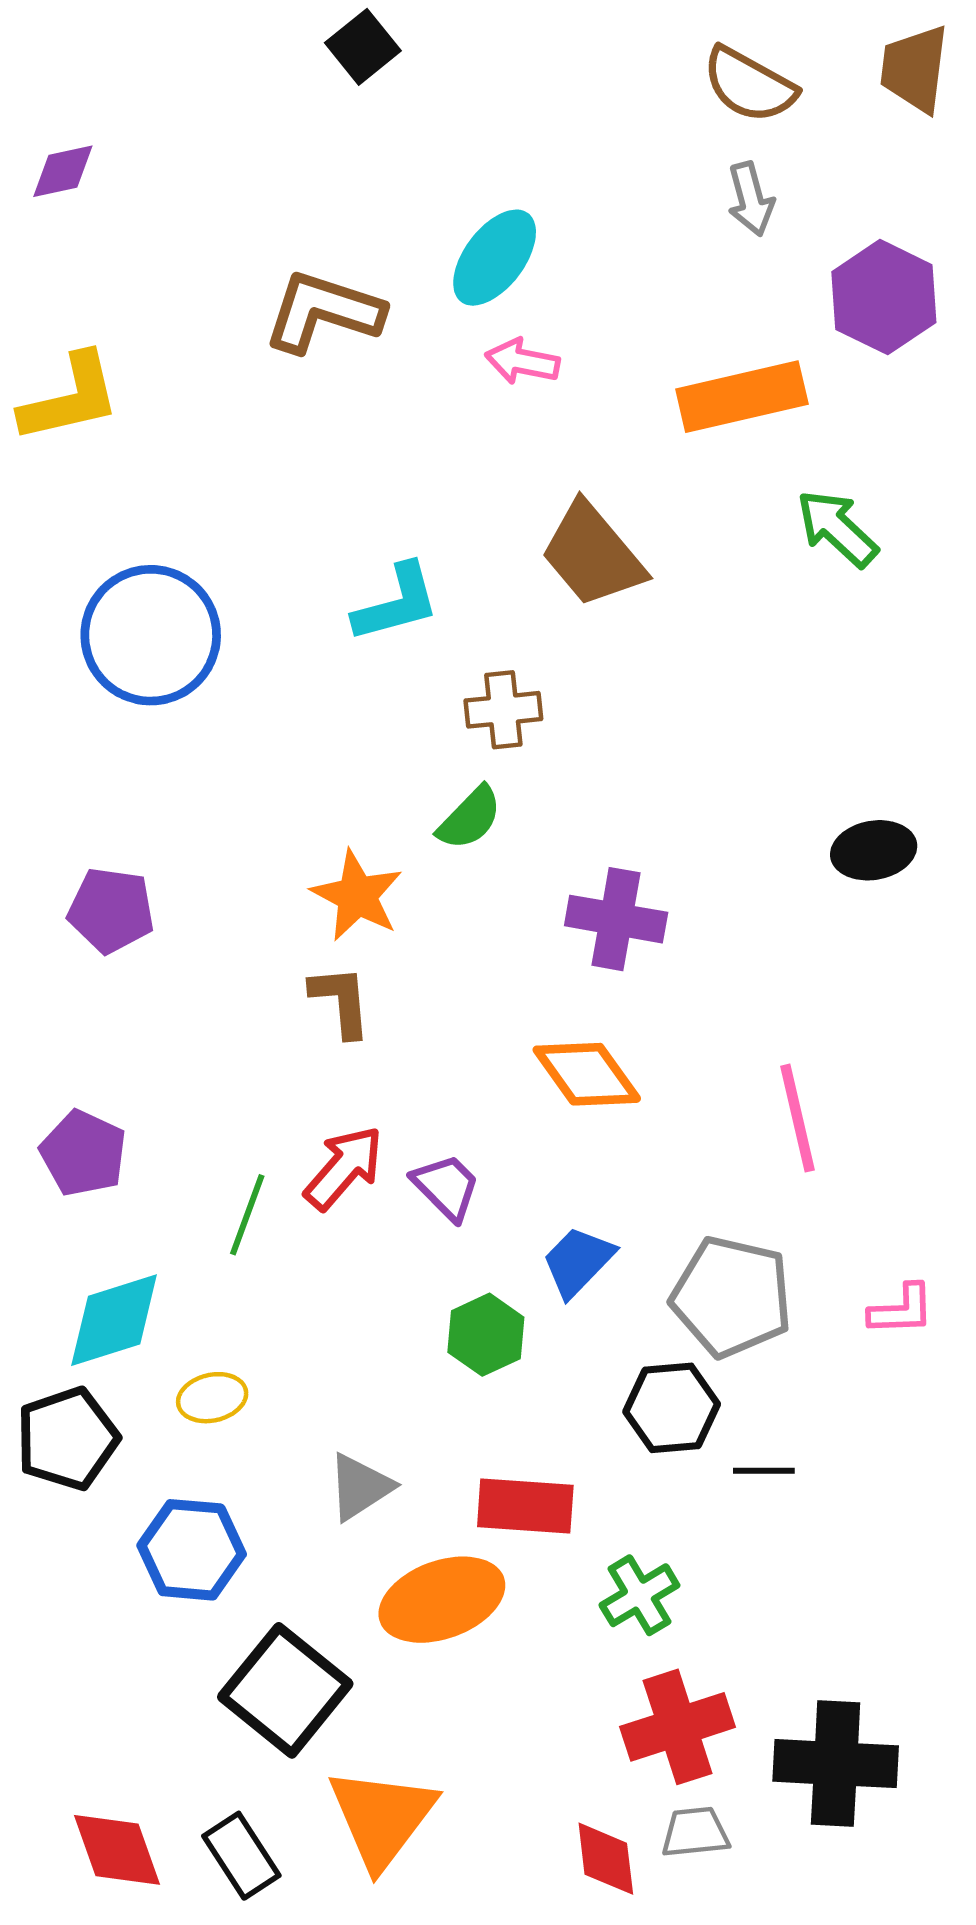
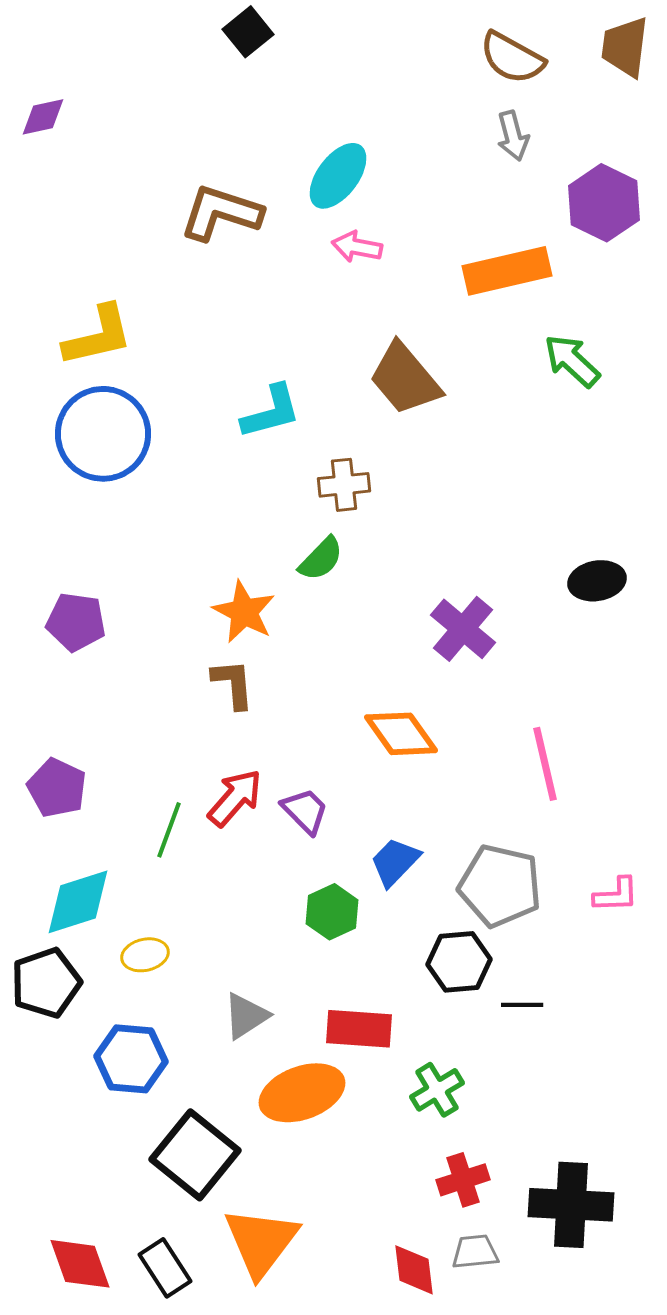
yellow L-shape: (70, 398) -> (98, 336), moved
purple cross: (616, 919) -> (463, 629), moved, turned 30
red cross: (678, 1727) -> (463, 1180), size x0.7

